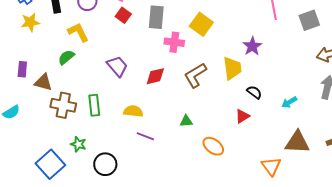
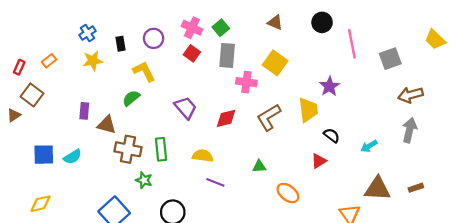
green star: (78, 144) -> (144, 180), moved

